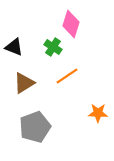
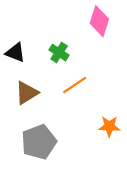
pink diamond: (71, 24) -> (99, 21), moved

